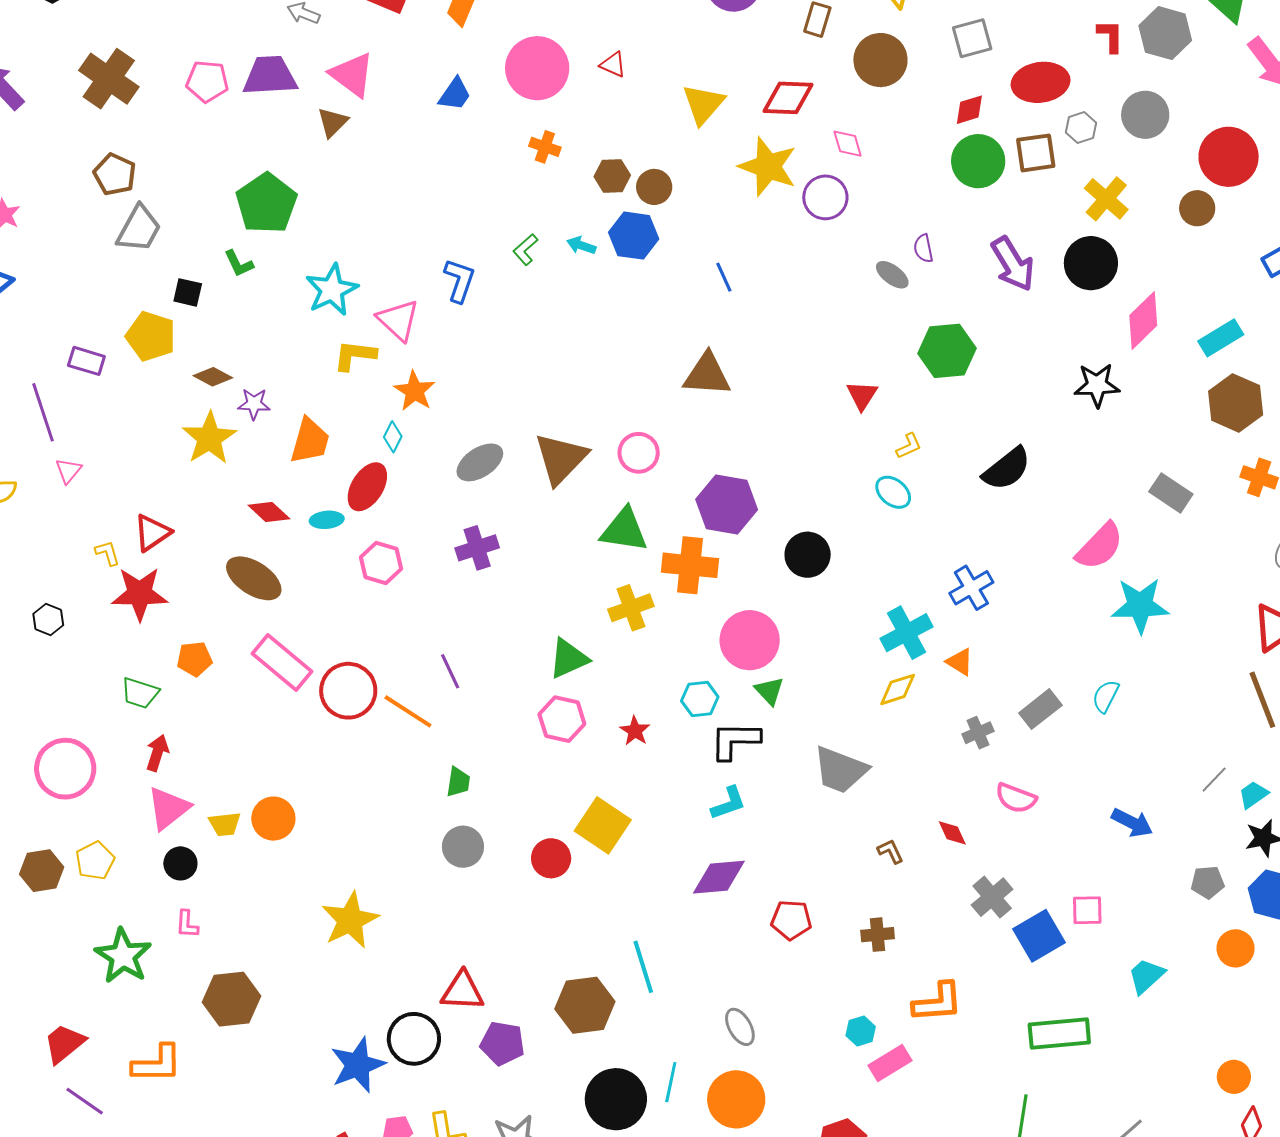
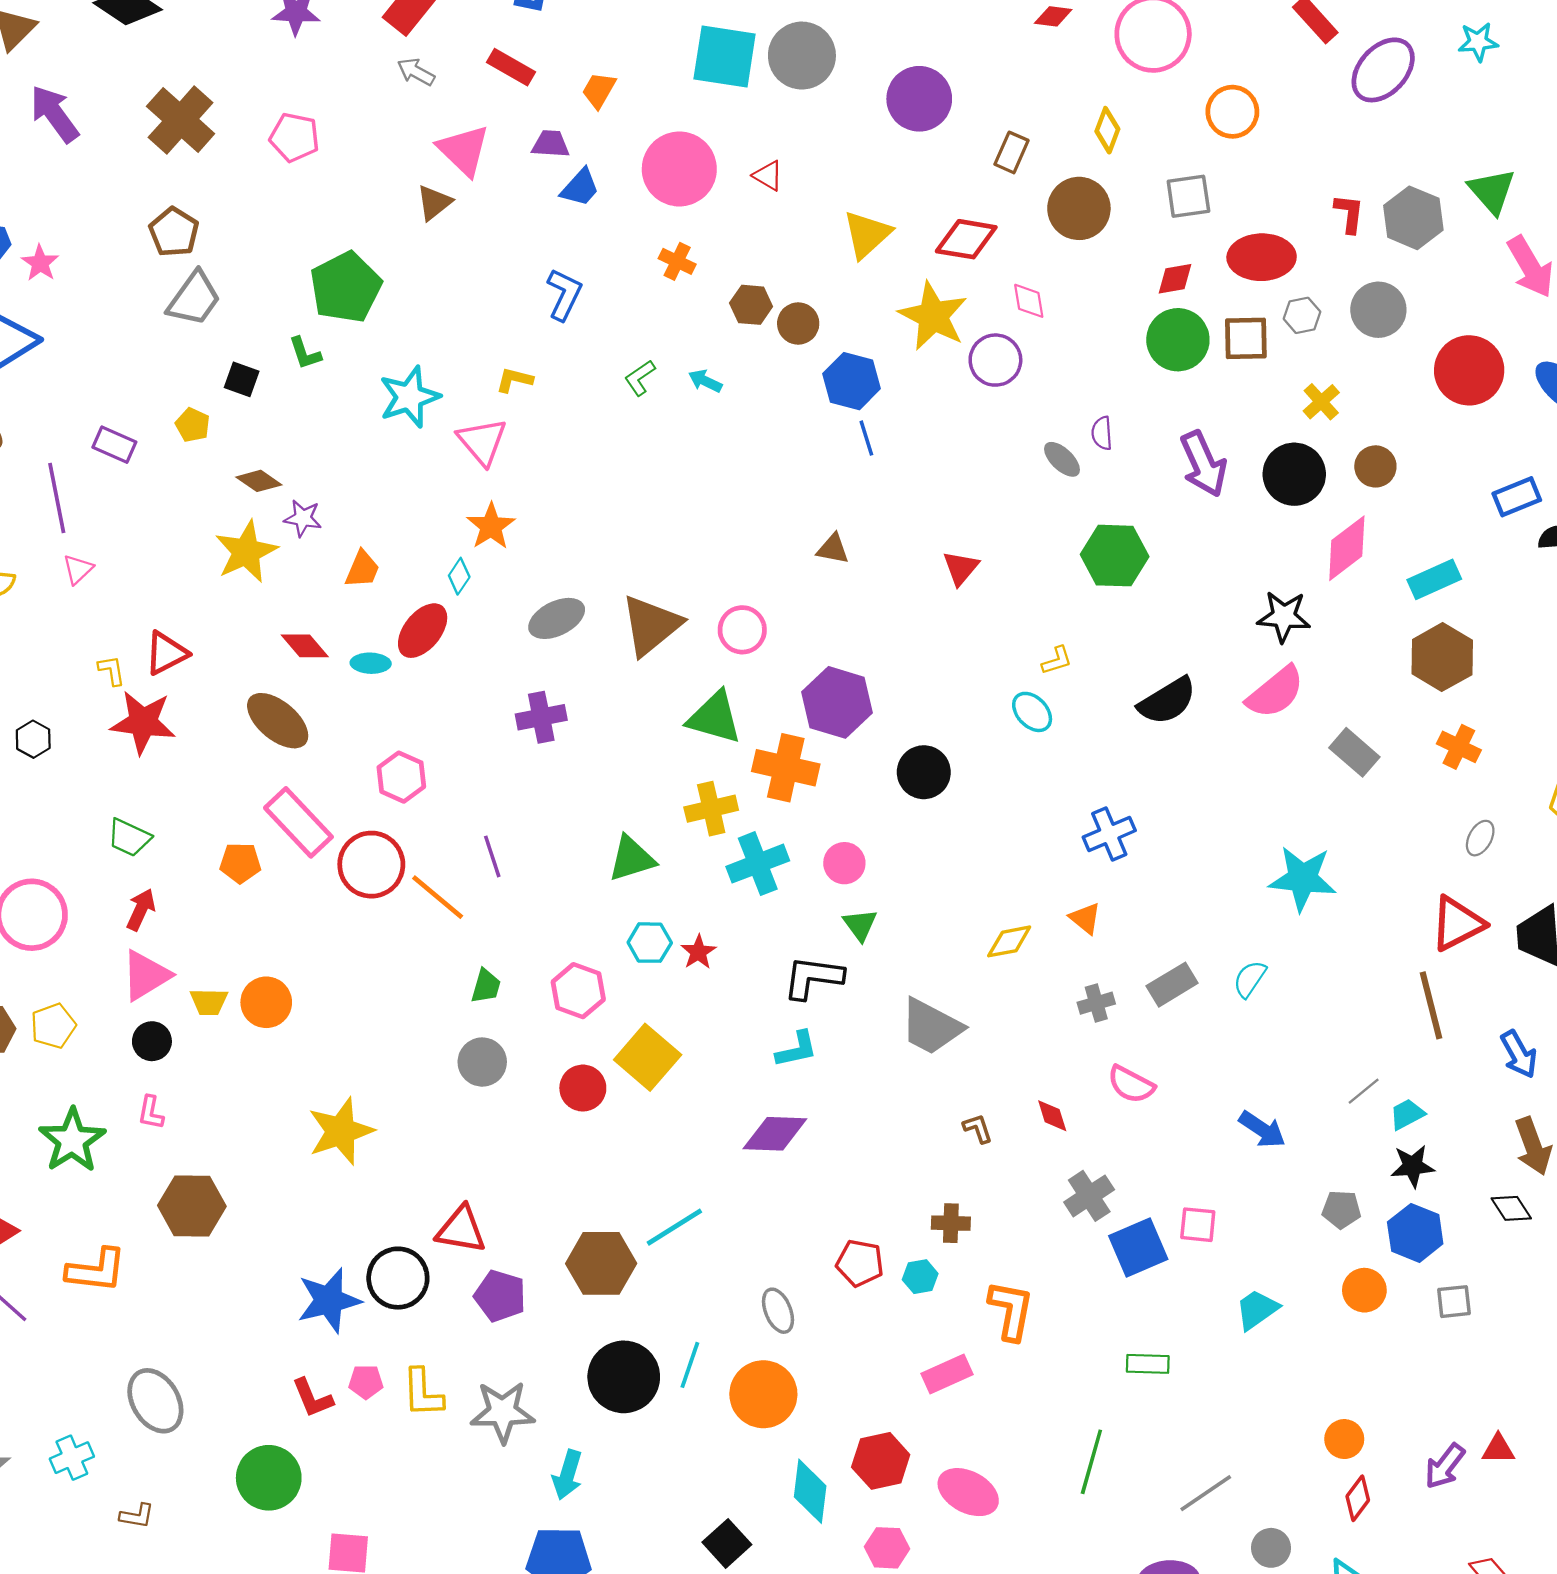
purple trapezoid: (270, 76) -> (551, 144), moved, size x0.6
yellow cross: (1106, 199) -> (1321, 402), size x0.7
brown circle: (1197, 208) -> (1375, 466), moved
blue hexagon: (634, 236) -> (852, 381), moved
blue L-shape: (459, 280) -> (564, 294), moved
yellow pentagon: (151, 336) -> (193, 425), size x0.6
yellow L-shape: (355, 355) -> (514, 380), moved, size x0.7
brown triangle: (707, 375) -> (833, 549), size x0.6
red triangle: (862, 395) -> (961, 568), moved
orange trapezoid: (310, 441) -> (362, 569), size x0.7
pink semicircle: (1100, 546) -> (1275, 692), moved
pink hexagon: (381, 563) -> (401, 777), moved
cyan cross: (906, 633) -> (758, 864), moved
pink circle: (750, 640) -> (844, 863), size x0.6
orange pentagon: (195, 659) -> (240, 863), moved
cyan hexagon: (700, 699) -> (650, 943), moved
pink hexagon: (562, 719) -> (578, 991), moved
red pentagon: (791, 920) -> (860, 1263), moved
cyan line: (643, 967) -> (674, 1227), turned 68
orange L-shape: (938, 1002) -> (1011, 1310), turned -82
cyan hexagon: (861, 1031) -> (920, 1277), moved
green rectangle: (1059, 1034) -> (1148, 1364), size x0.6

